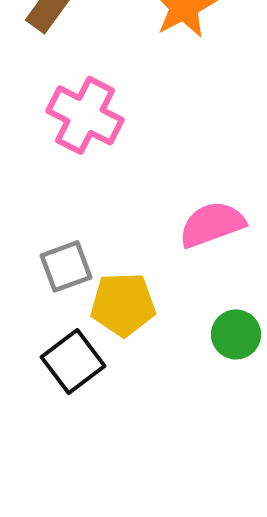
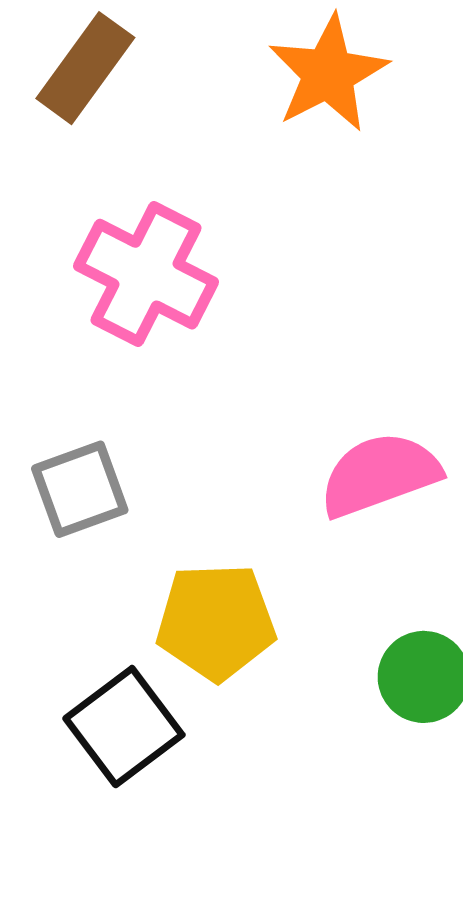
gray square: (66, 266) -> (80, 489), moved

